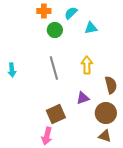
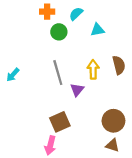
cyan arrow: (12, 70) -> (13, 75), turned 48
brown semicircle: (111, 85) -> (119, 65), moved
purple triangle: (83, 98) -> (77, 90), moved, turned -32

